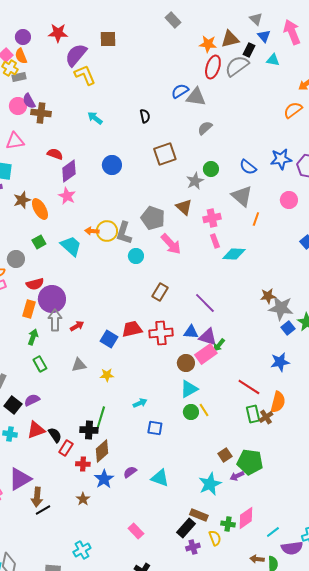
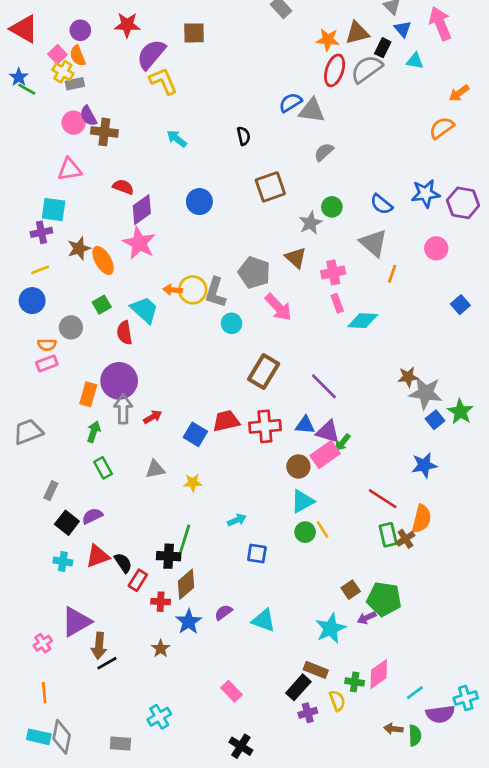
pink star: (67, 196) -> (139, 243), size x1.4
red semicircle: (35, 284) -> (124, 333), moved, turned 96
brown rectangle: (160, 292) -> (264, 372), size x1.4

